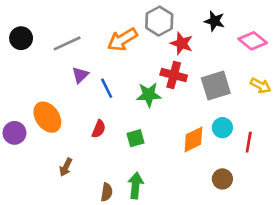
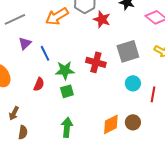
red cross: (174, 75) -> (96, 62), moved
green star: (149, 95) -> (65, 70), moved
orange diamond: (193, 139) -> (111, 124), moved
brown semicircle: (107, 192) -> (23, 132), moved

